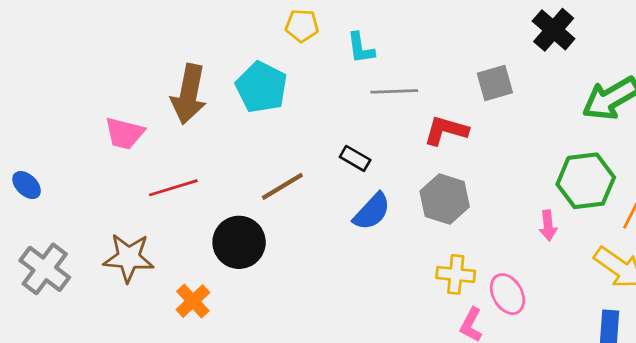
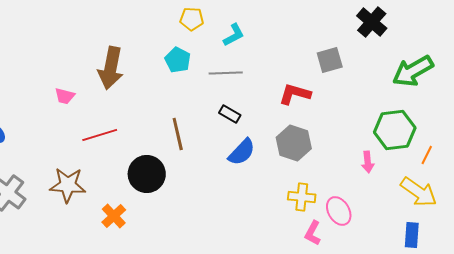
cyan L-shape: (361, 48) -> (234, 35), turned -110
cyan pentagon: (261, 87) -> (178, 60), moved, size x0.7
gray line: (394, 91) -> (226, 73), moved
pink trapezoid: (124, 133) -> (65, 96), size x0.7
brown line: (282, 186) -> (178, 134), turned -72

